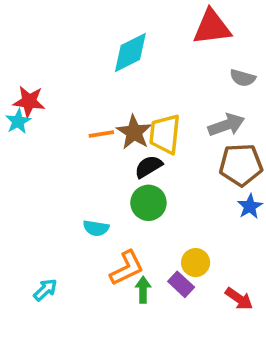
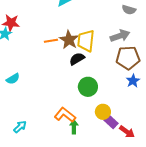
green circle: (148, 203) -> (88, 87), moved
cyan semicircle: (96, 228) -> (13, 79), moved, turned -40
orange L-shape: (127, 268) -> (65, 115), turned -115
purple rectangle: (181, 284) -> (111, 122), moved

